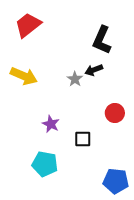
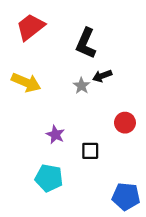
black L-shape: (102, 40) -> (86, 43), moved

